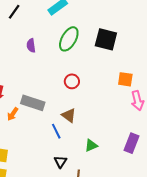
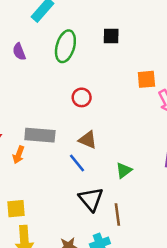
black square: (106, 39) -> (111, 36), size x0.6
purple semicircle: (31, 45) -> (19, 52), moved
black triangle: (60, 162) -> (91, 199), size x1.5

